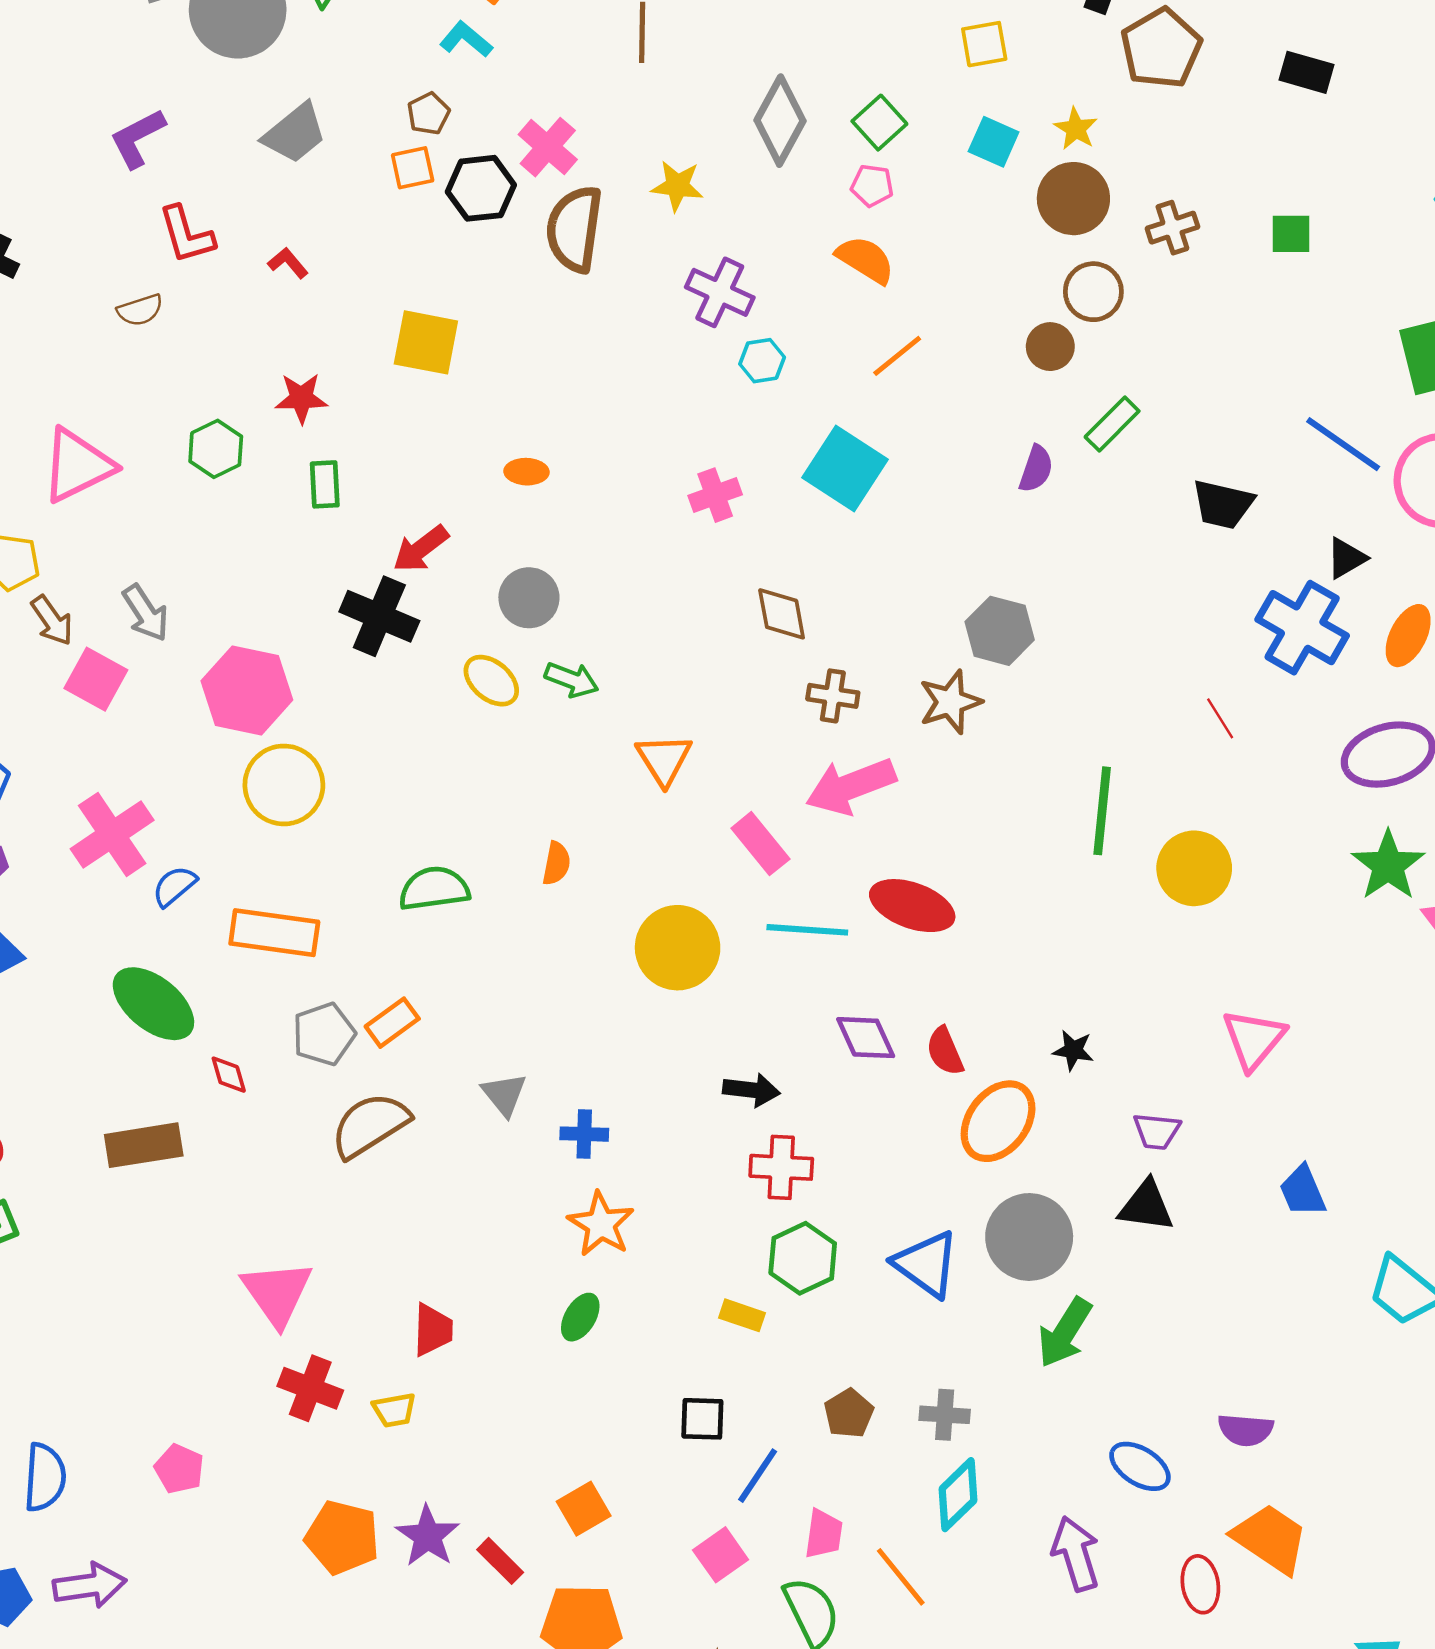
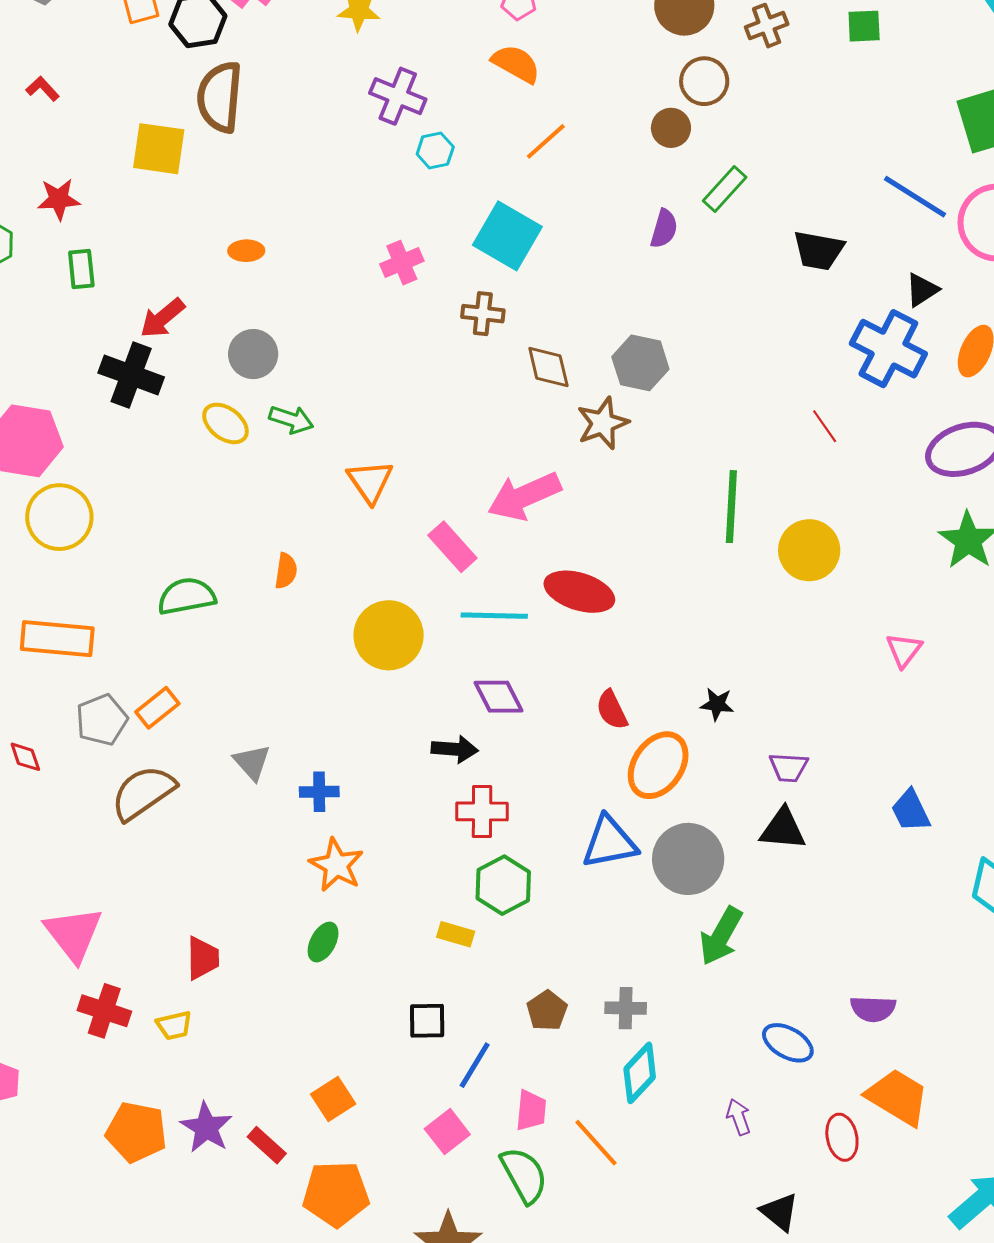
brown semicircle: (574, 229) -> (220, 97), moved
brown diamond: (782, 614) -> (548, 367), moved
brown cross: (833, 696) -> (483, 314), moved
purple diamond: (866, 1038) -> (499, 697), moved
pink triangle: (1254, 1039) -> (904, 650), moved, size x0.7
blue triangle: (926, 1264) -> (609, 842), moved, turned -44
purple arrow: (1076, 1554) -> (739, 1117), size x0.6

